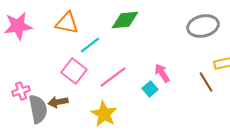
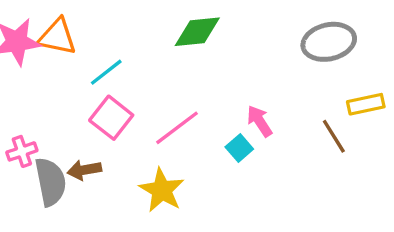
orange triangle: (67, 23) -> (57, 37), moved
cyan line: (90, 45) -> (106, 72), moved

